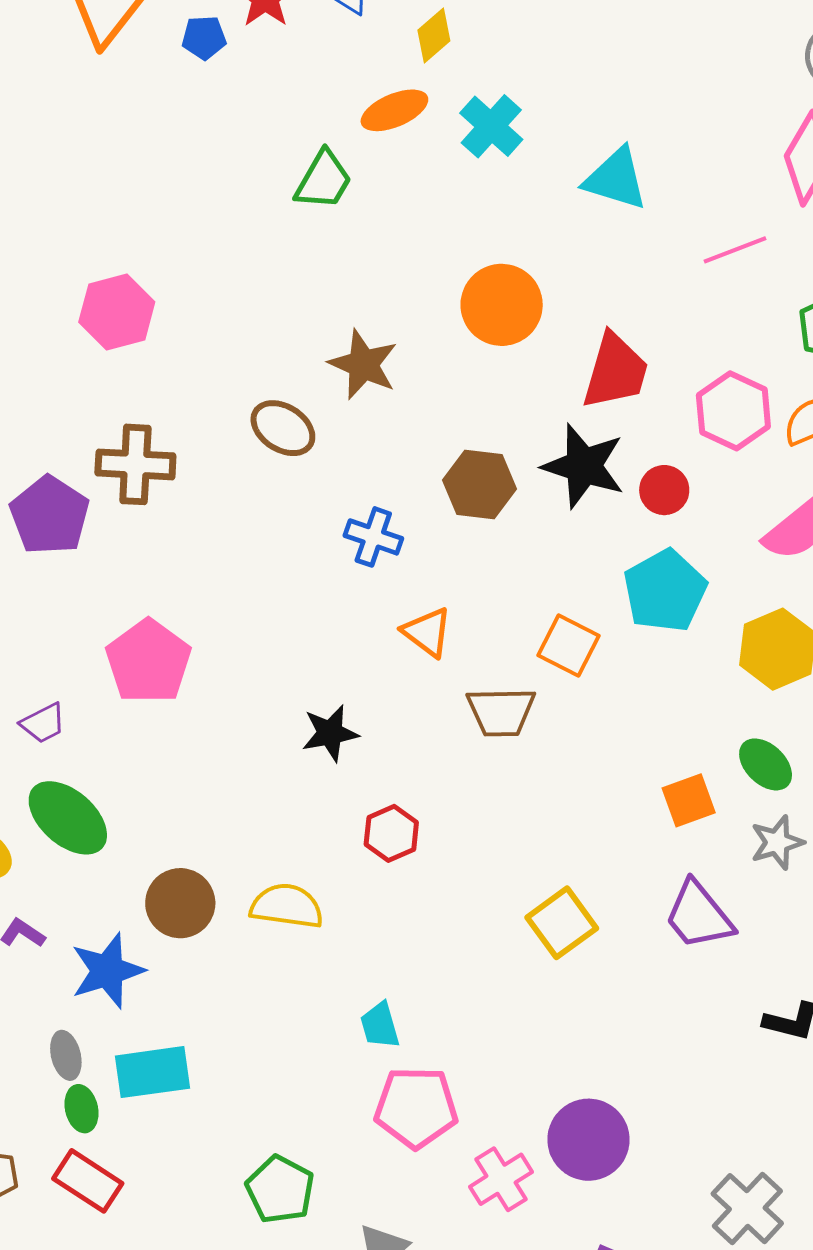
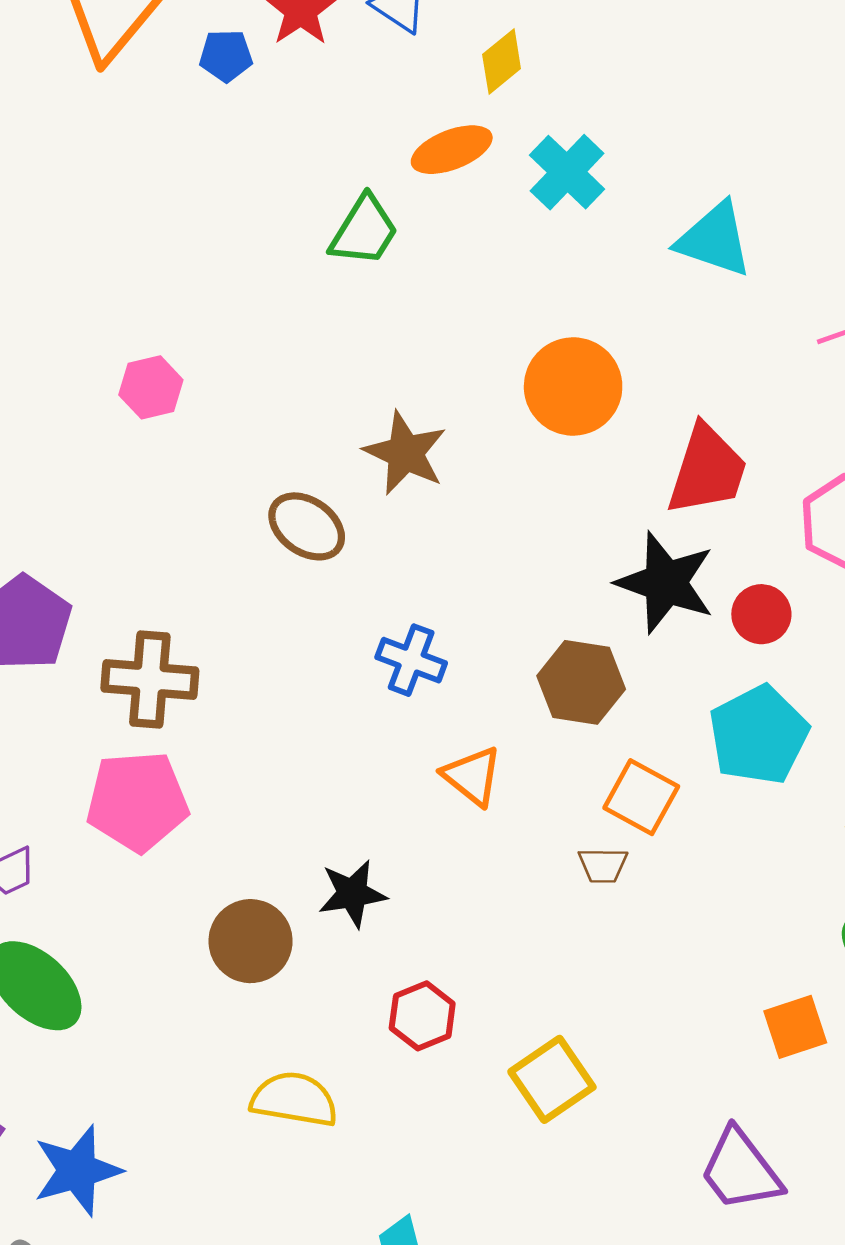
pink hexagon: (117, 312) -> (151, 387), moved, size x0.7
brown cross: (135, 464) -> (150, 679), moved
brown hexagon: (480, 485) -> (581, 682), moved
pink pentagon: (148, 661) -> (137, 801), turned 30
brown trapezoid: (501, 712) -> (603, 865), moved, size x0.6
orange square: (689, 800) -> (795, 1027), moved
brown circle: (180, 903) -> (251, 941), moved
purple trapezoid: (699, 915) -> (741, 1170), moved
yellow square: (562, 923) -> (552, 1079), moved

